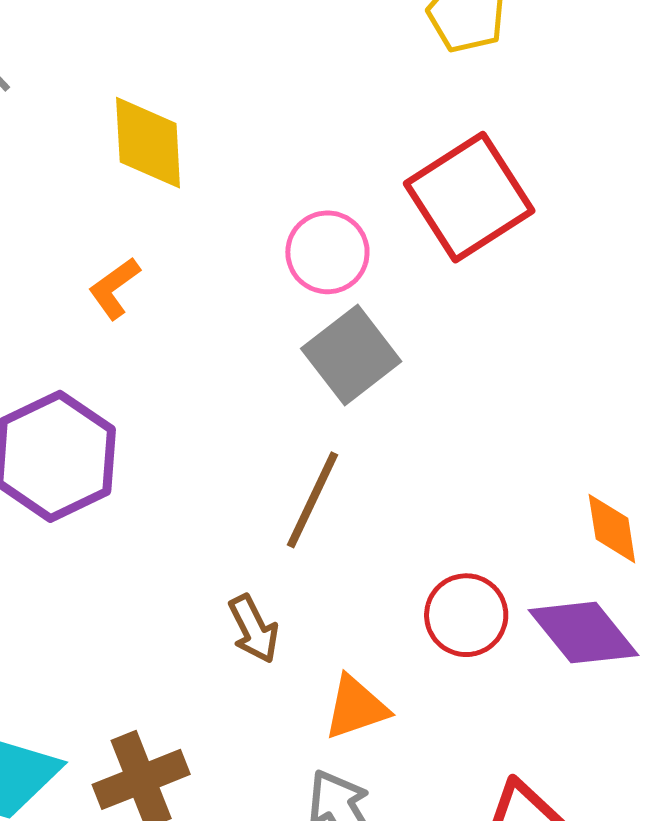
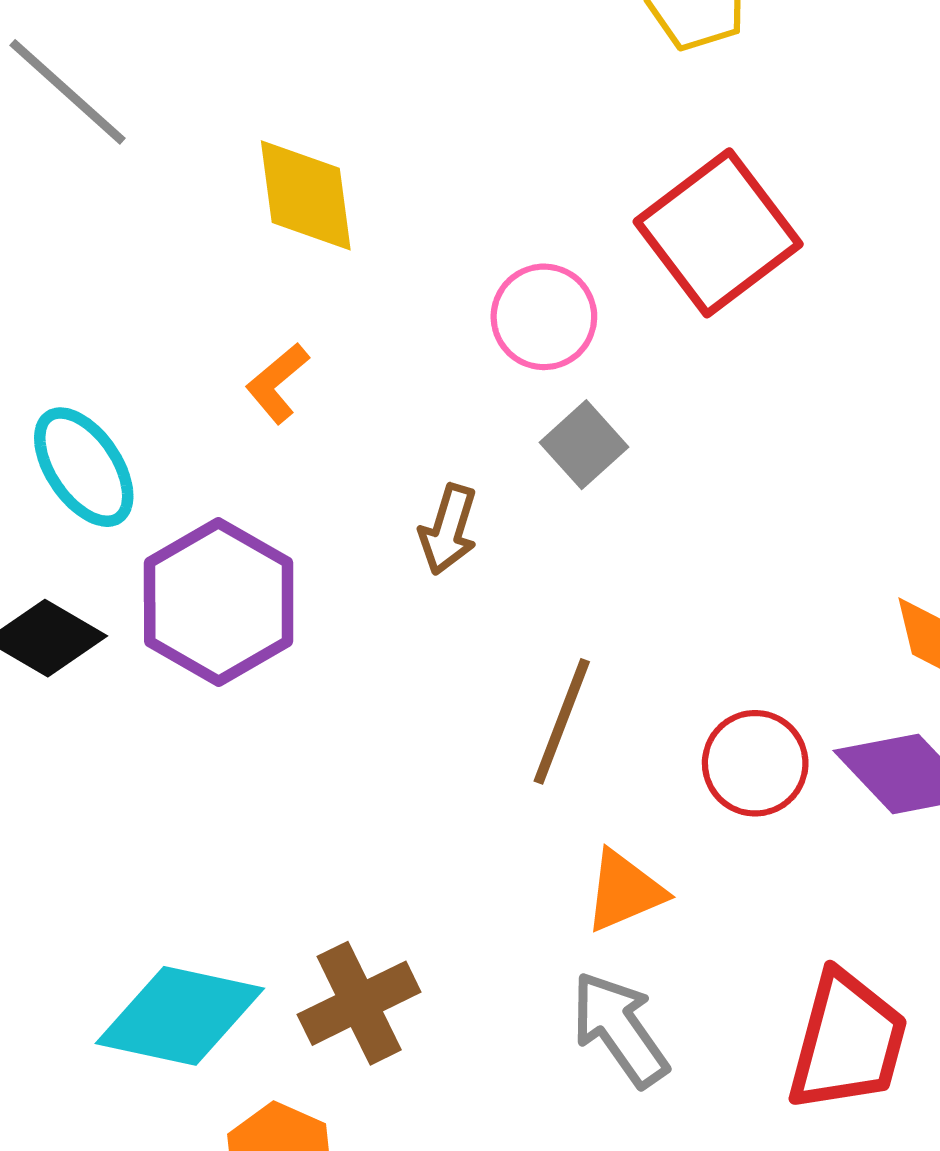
gray square: (351, 355) -> (584, 445), size x0.7
brown line: (312, 500) -> (562, 721), moved
brown arrow: (254, 629) -> (448, 529), moved, turned 48

